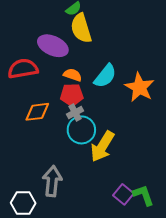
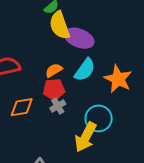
purple ellipse: (53, 46) -> (79, 38), moved
orange semicircle: (73, 75) -> (54, 70), turned -48
cyan circle: (81, 130) -> (99, 118), moved

